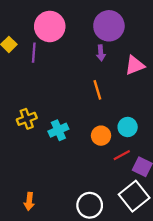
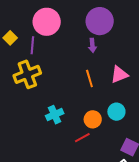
pink triangle: (135, 65) -> (119, 75), moved
yellow cross: (27, 119) -> (27, 74), moved, size x1.5
red line: (122, 155) -> (82, 138), moved

